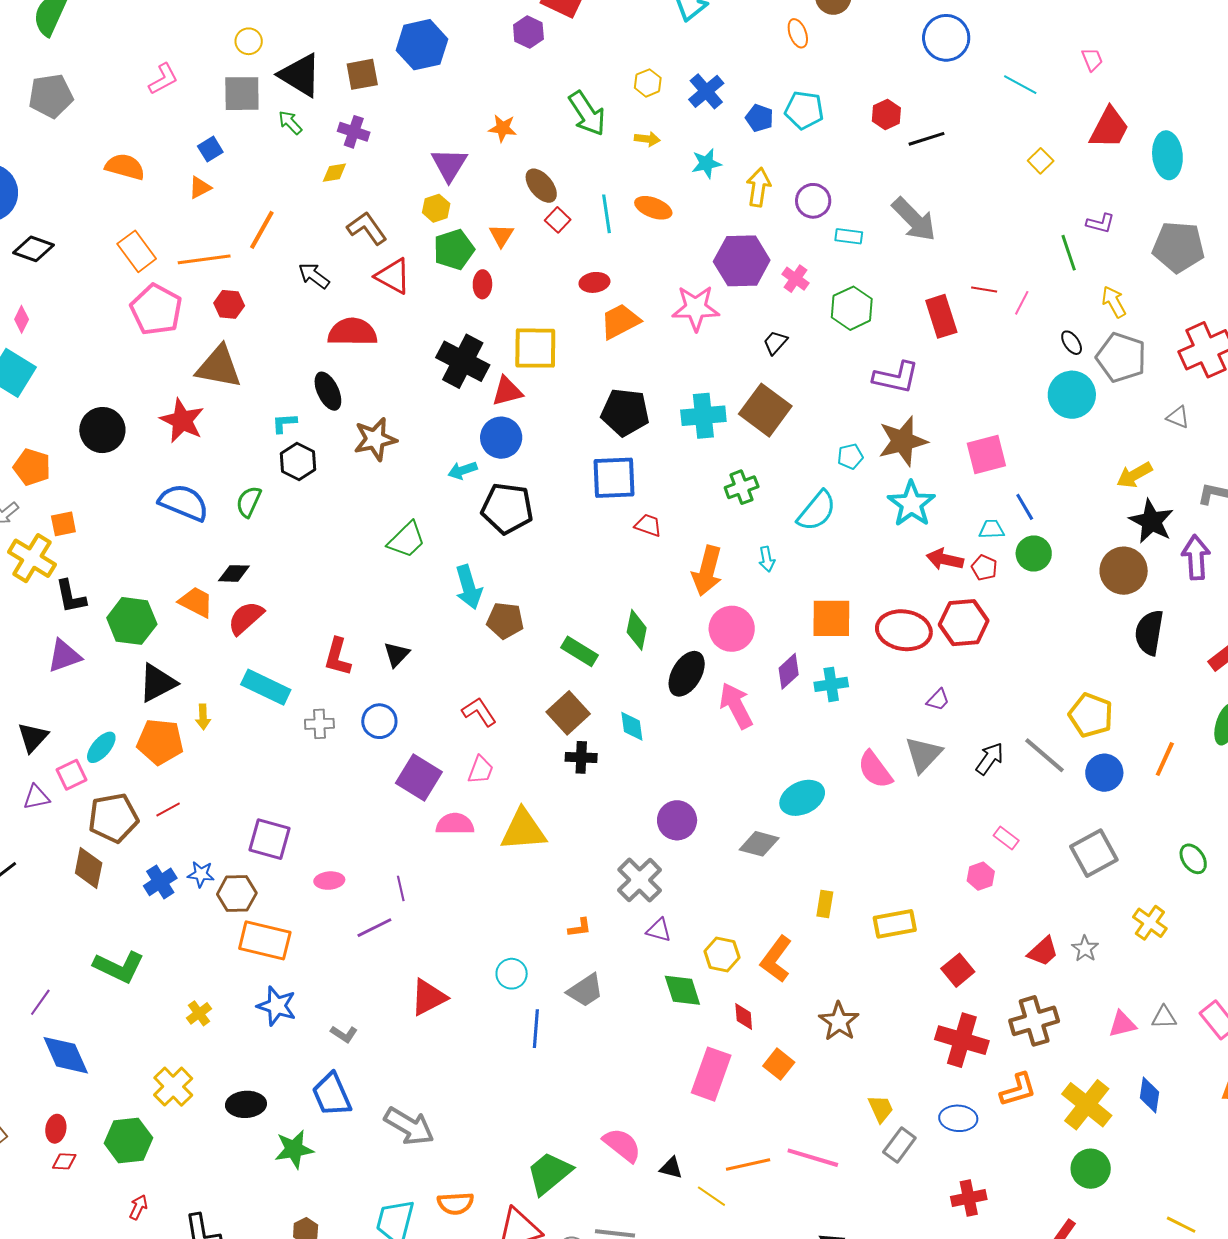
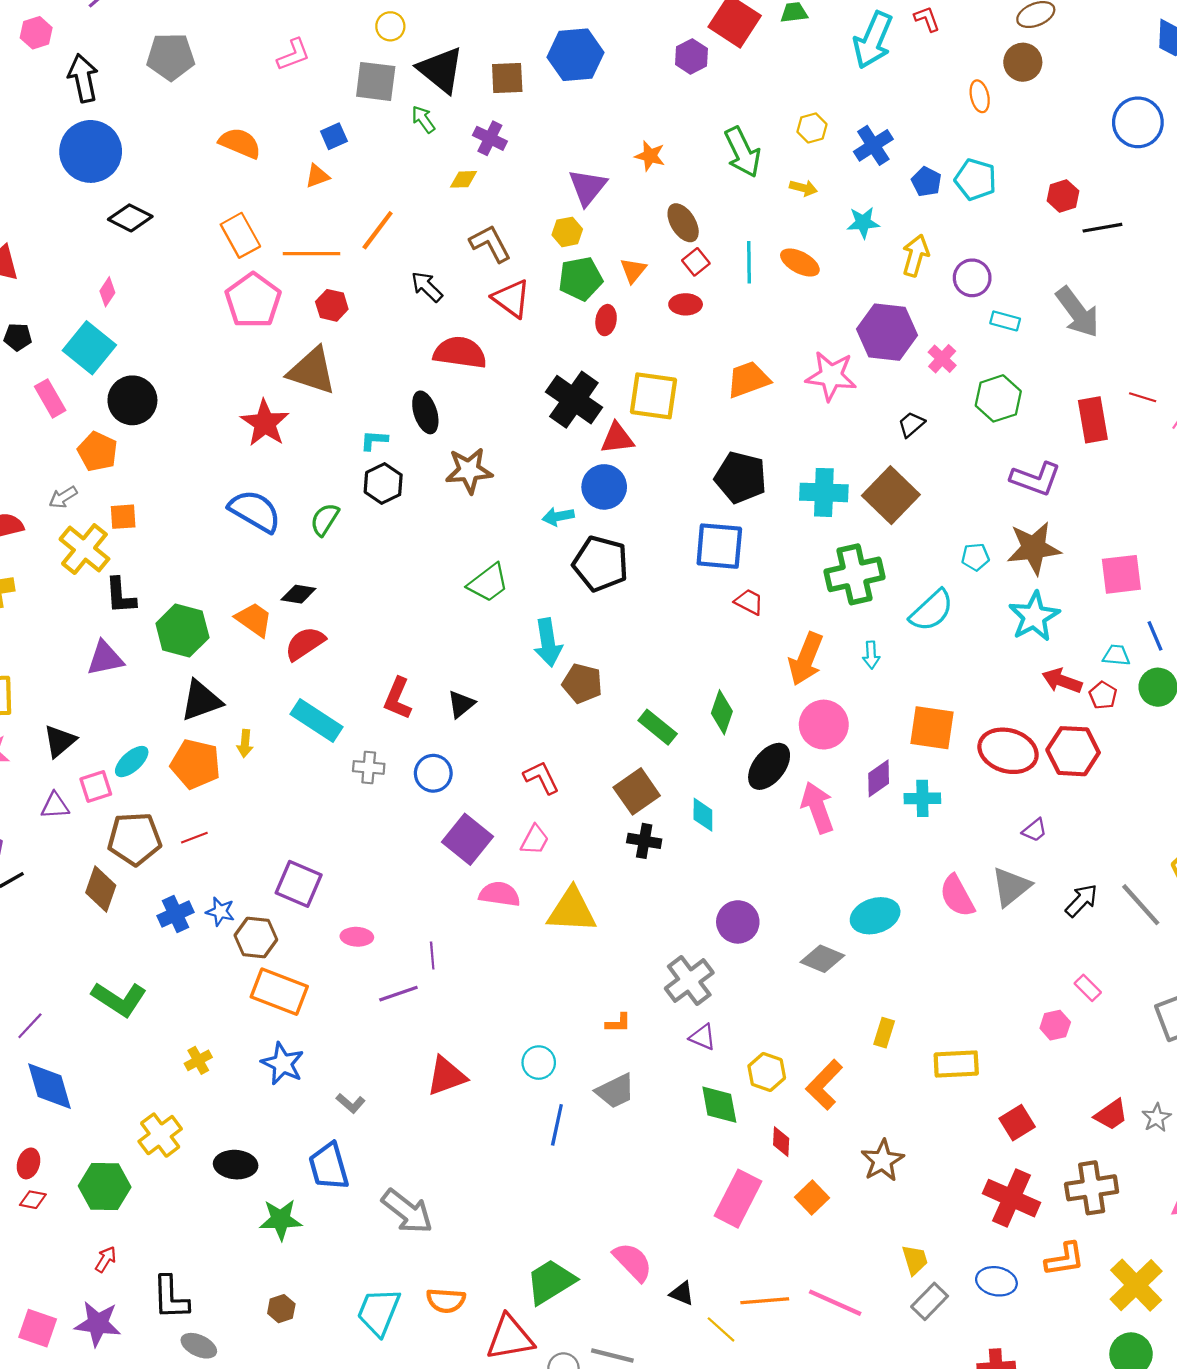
red ellipse: (594, 282) -> (686, 304), moved
black circle: (102, 430) -> (132, 400), moved
green cross: (742, 487) -> (855, 574), size x1.6

